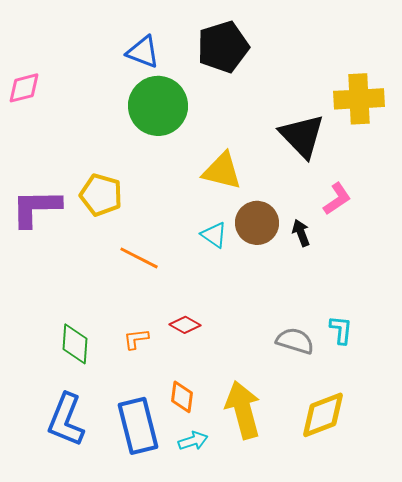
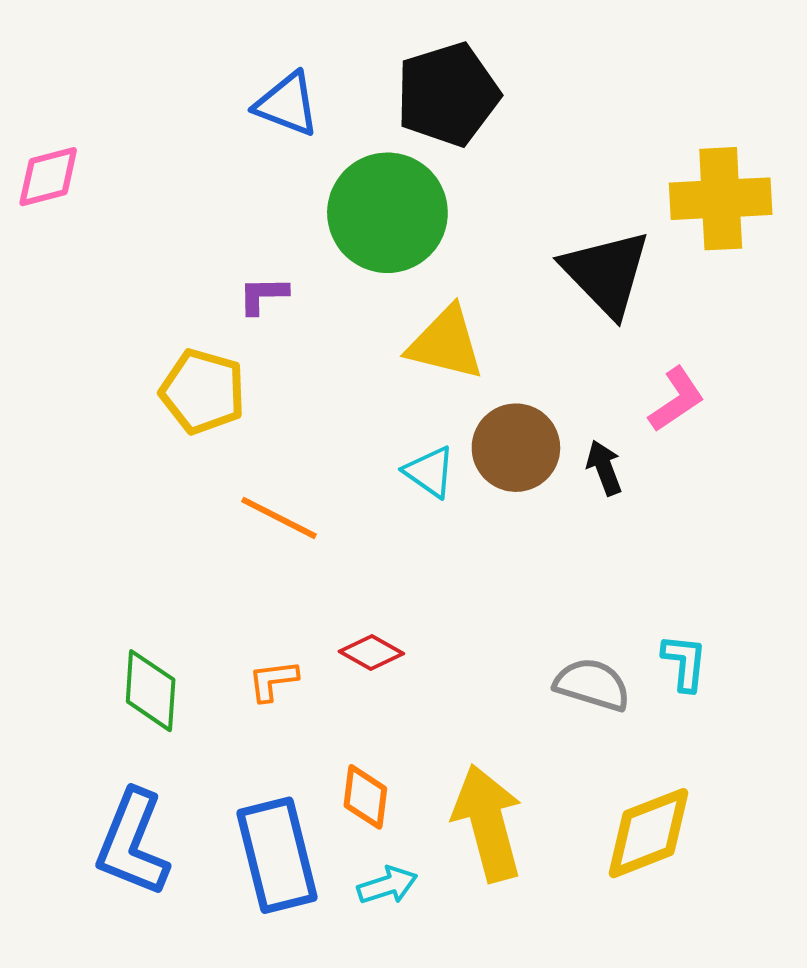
green circle: (158, 106) -> (387, 213), moved
purple L-shape: (36, 208) -> (263, 295), moved, size x0.5

